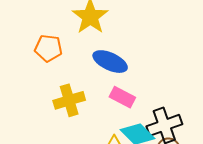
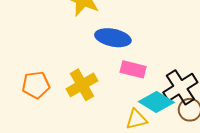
orange pentagon: (48, 48) -> (36, 85), moved

